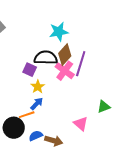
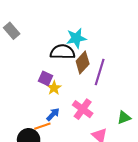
black semicircle: (46, 58) -> (62, 52), moved
pink cross: (65, 71) -> (83, 109), moved
yellow star: (38, 87) -> (54, 88), moved

